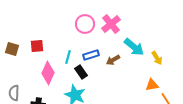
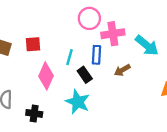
pink cross: (111, 24) -> (113, 34), moved, turned 30
blue rectangle: (91, 55) -> (96, 55), turned -70
brown arrow: (113, 60) -> (122, 70), moved

